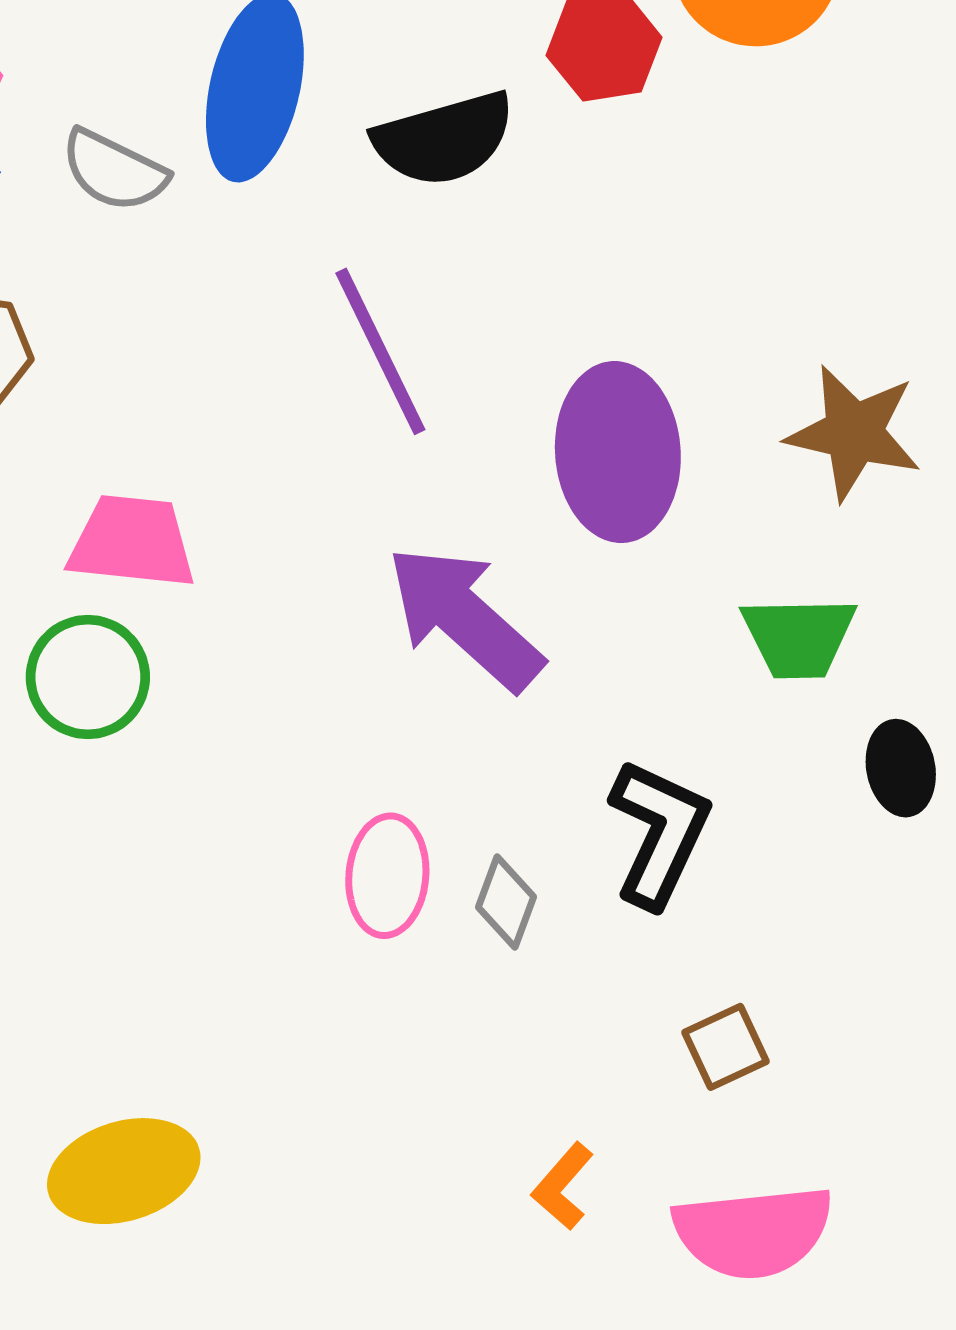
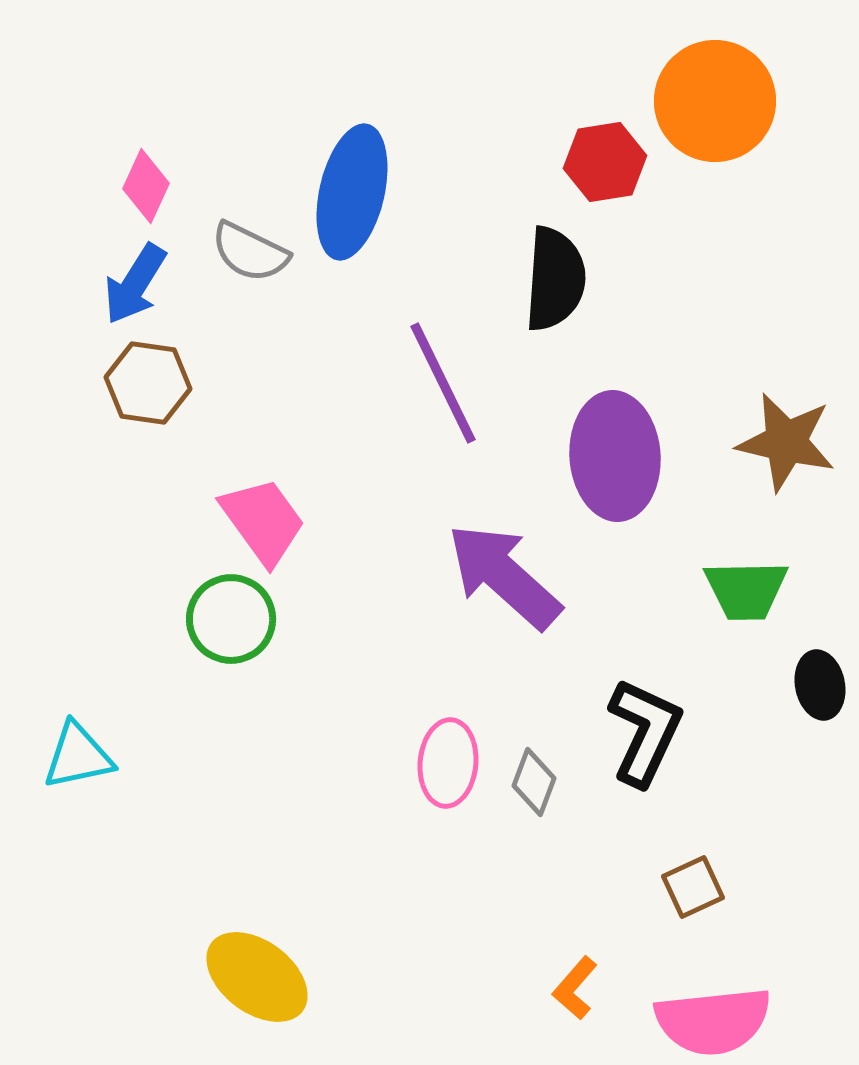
black semicircle: (444, 139) -> (555, 279), moved, turned -70
pink trapezoid: (132, 542) -> (263, 521), turned 48
yellow ellipse: (124, 1171) -> (257, 977), turned 54

